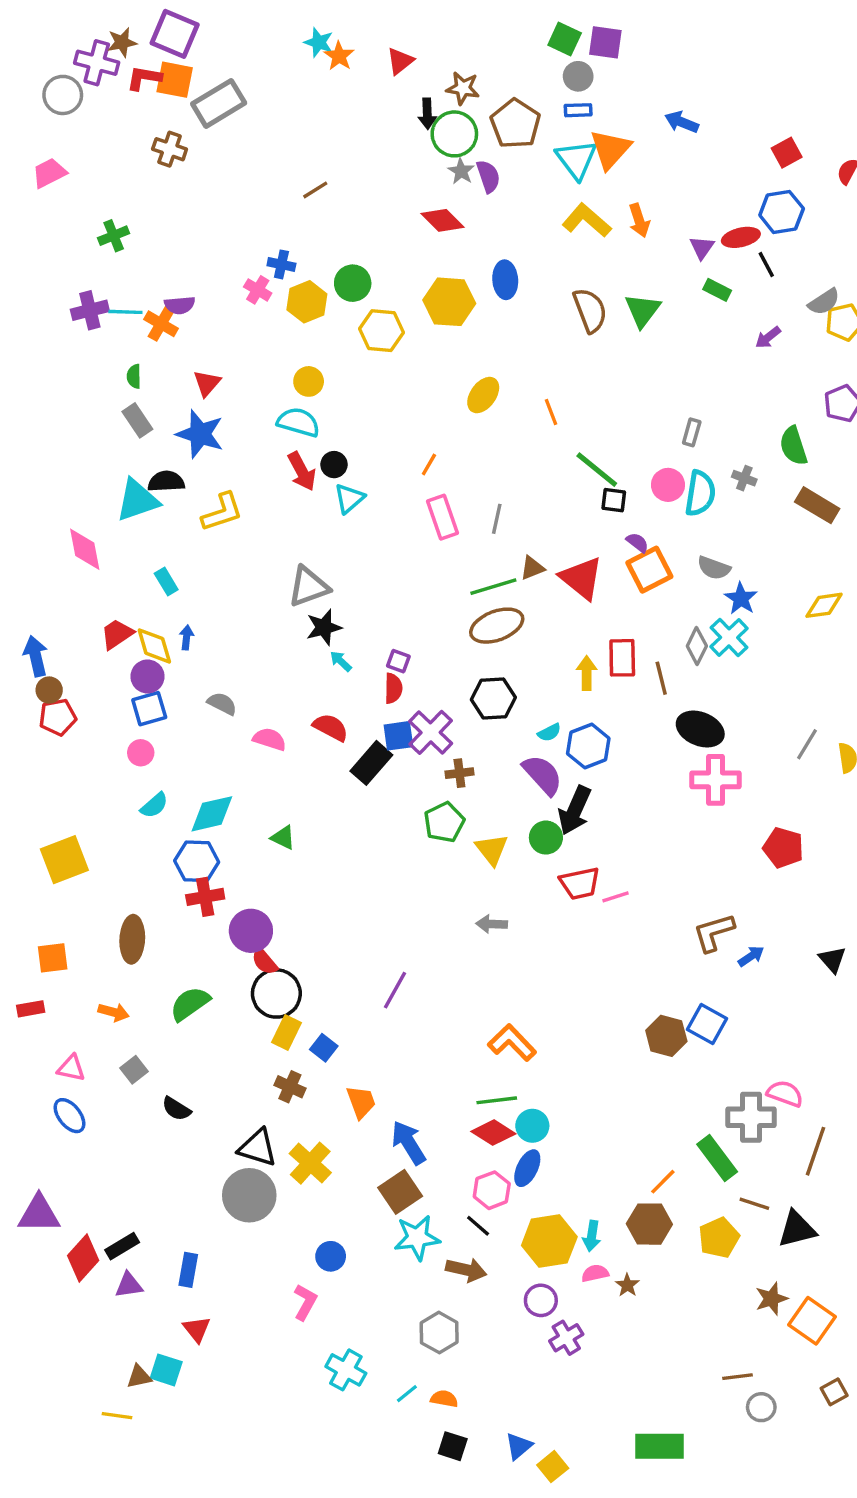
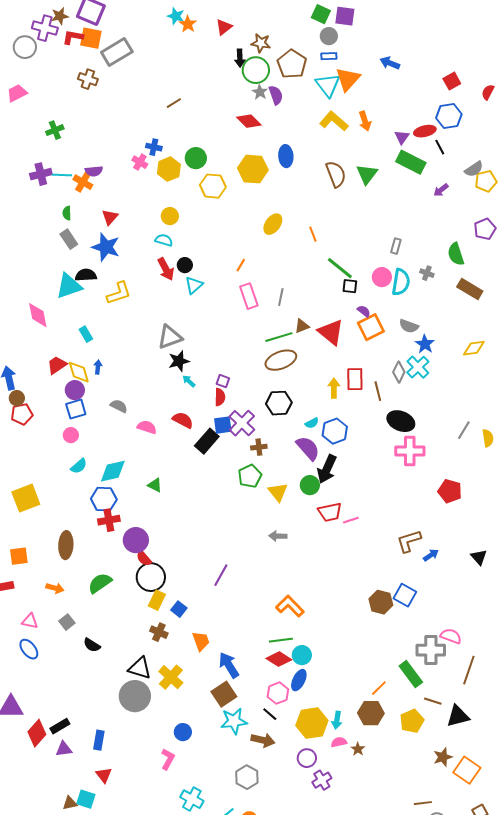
green rectangle: (717, 290) -> (411, 162), size x1.8
cyan semicircle: (298, 422) -> (164, 240), size x0.7

